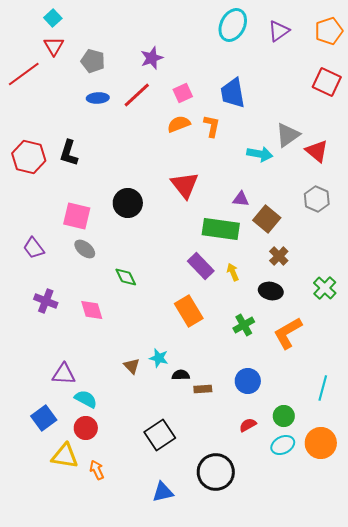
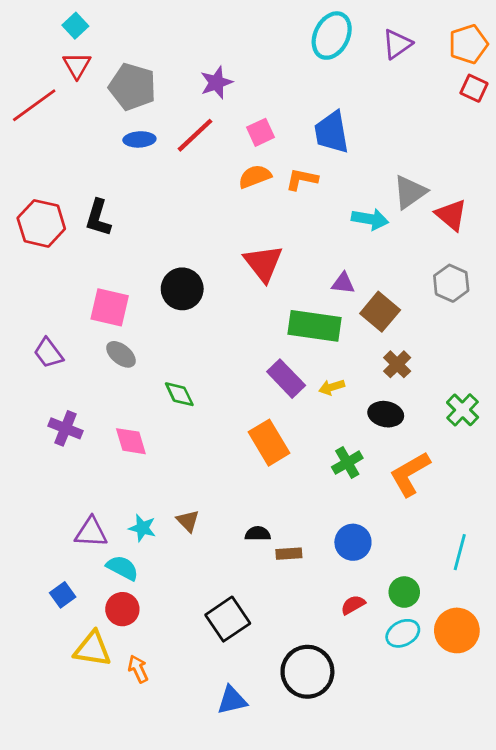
gray pentagon: (93, 61) -> (132, 87), size x1.4
red square: (327, 82) -> (474, 88), moved, size x0.7
orange L-shape: (212, 126) -> (302, 179), turned -90
yellow arrow: (233, 272) -> (332, 387), turned -84
cyan star: (159, 358) -> (142, 528), moved
blue square: (44, 418) -> (63, 595), size x0.7

